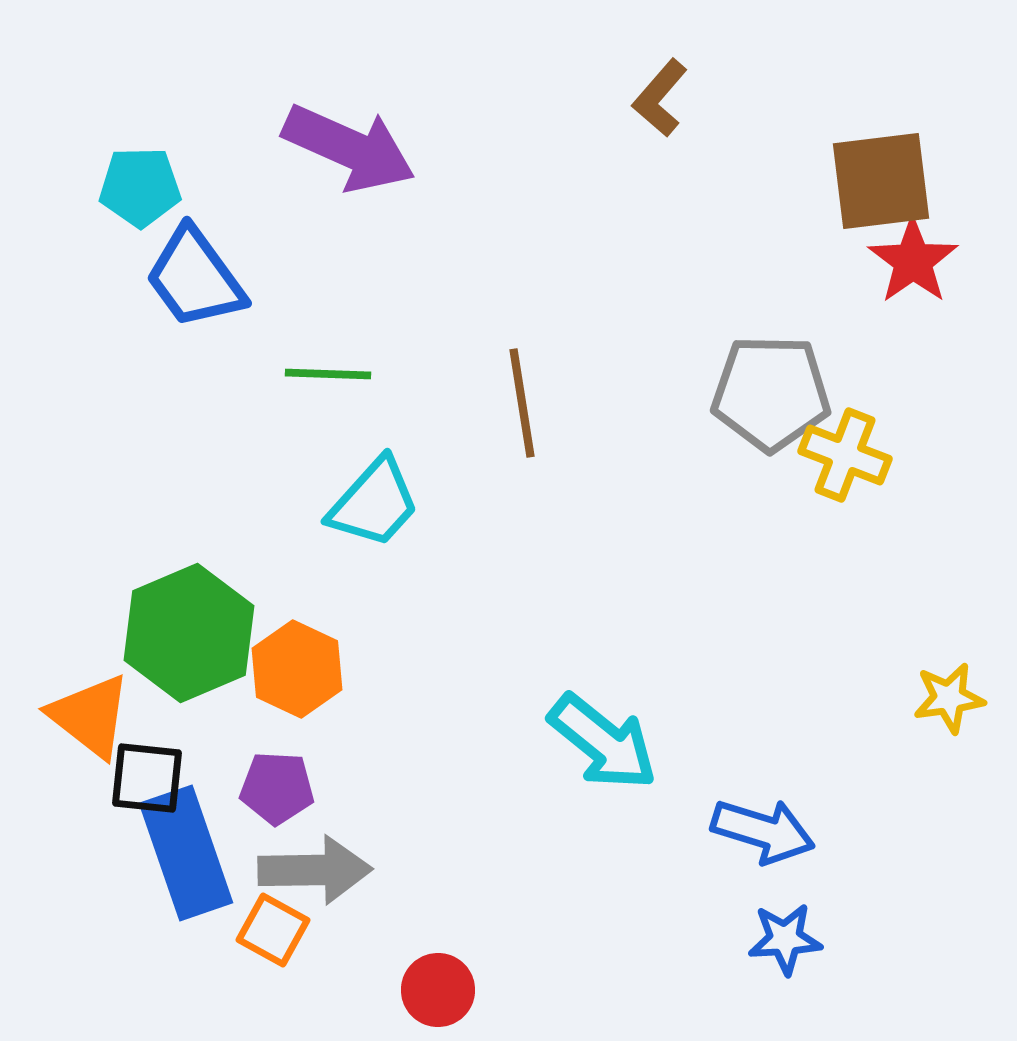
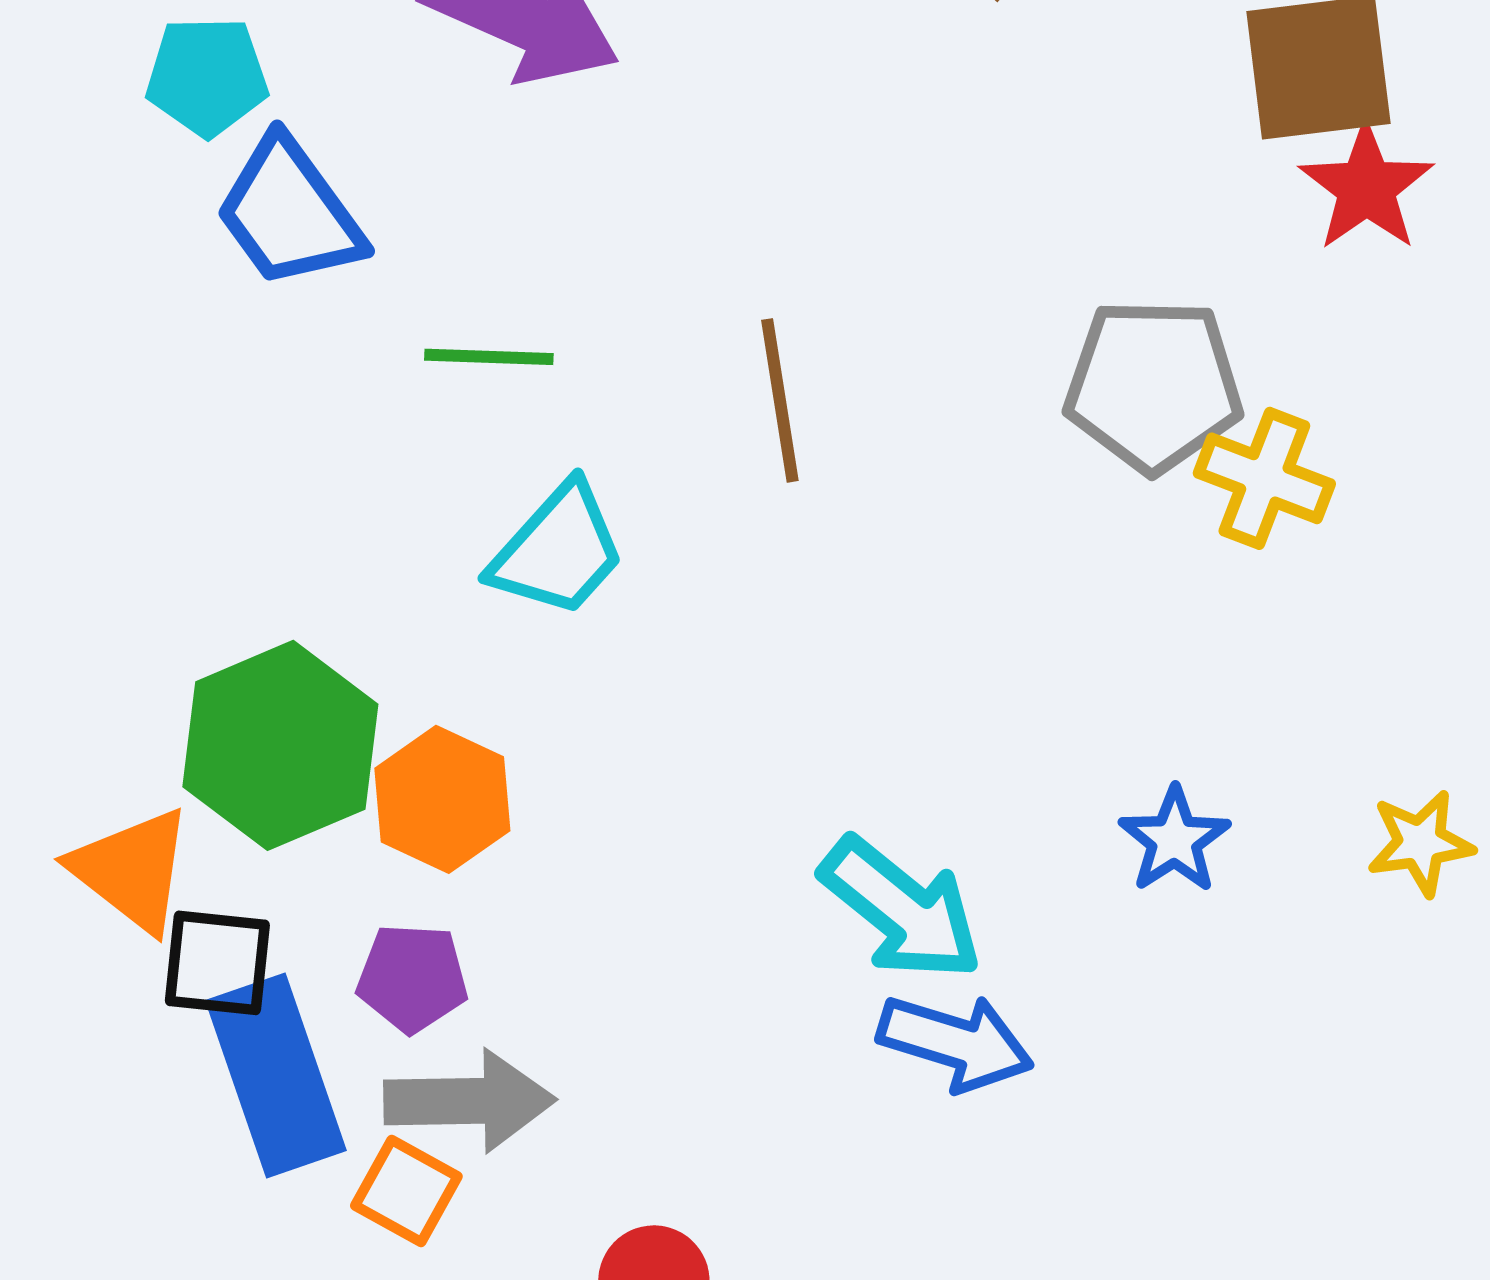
blue arrow: (763, 831) -> (955, 1042), moved
blue star: (785, 939) -> (1174, 840), moved, turned -30

